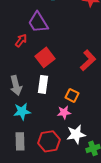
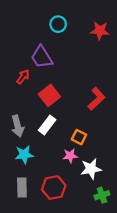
white rectangle: (43, 84) -> (47, 125), turned 30
white star: (76, 134) -> (91, 169), moved

